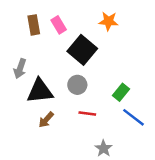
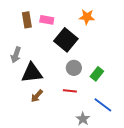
pink rectangle: (59, 25) -> (47, 20), turned -48
gray circle: (77, 85) -> (74, 68), moved
blue line: (133, 117) -> (103, 105), moved

